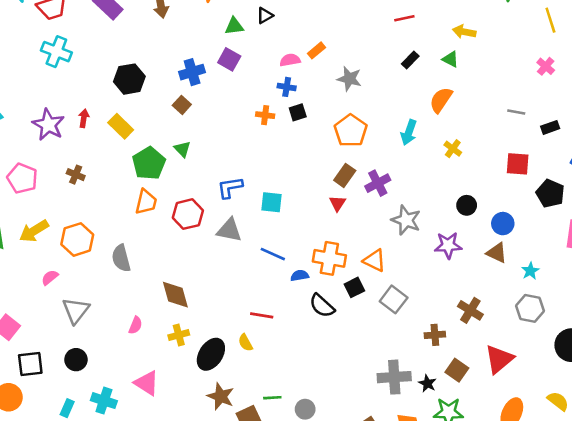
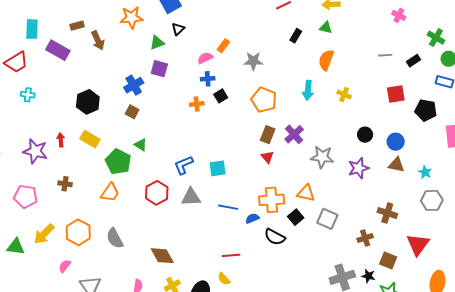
cyan cross: (56, 52) -> (28, 95), size x0.6
orange trapezoid: (146, 202) -> (110, 192), moved, turned 35

